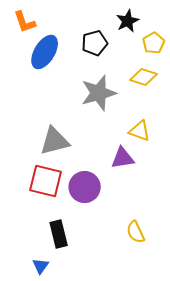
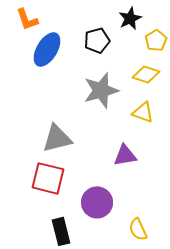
yellow triangle: (140, 131) -> (143, 112), moved
purple circle: (85, 187) -> (97, 202), moved

